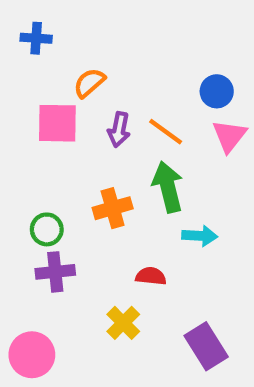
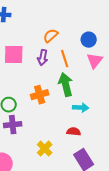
orange semicircle: (89, 83) -> (51, 36), moved
orange line: (166, 132) -> (65, 59), turned 36
red semicircle: (151, 276) -> (74, 132), moved

